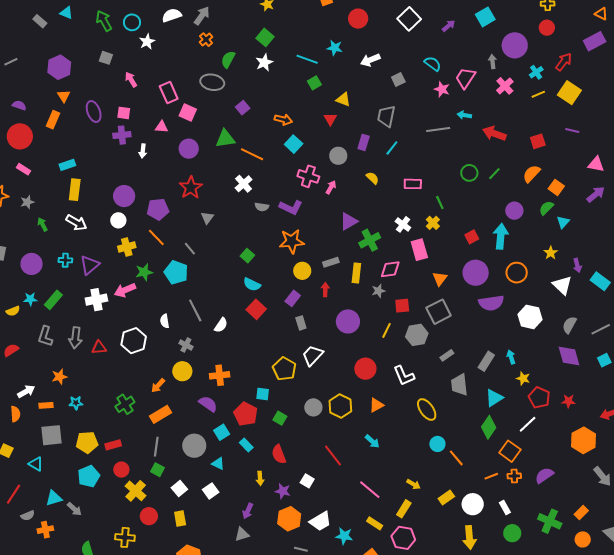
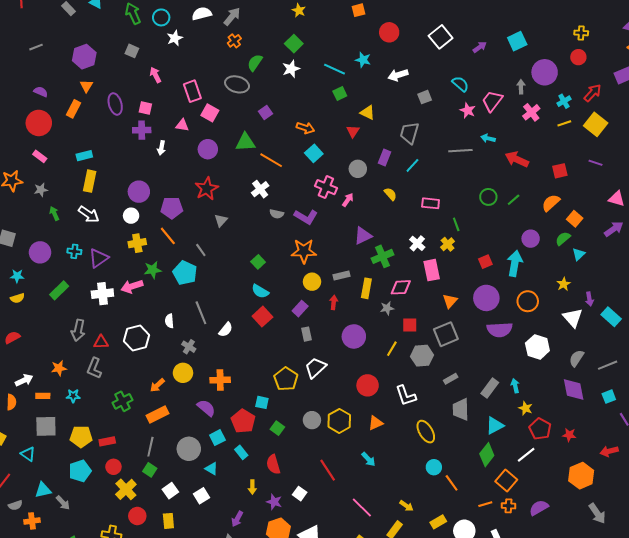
cyan star: (30, 299) -> (17, 276), moved
gray L-shape: (45, 336) -> (94, 368), moved

